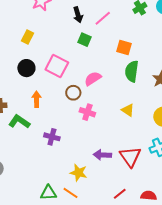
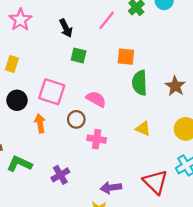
pink line: (103, 18) -> (107, 20), moved
pink semicircle: (93, 79) -> (96, 99), turned 72
orange arrow: (36, 99) -> (40, 123), moved
purple cross: (52, 137) -> (60, 175), turned -35
purple arrow: (102, 155) -> (111, 188), moved

